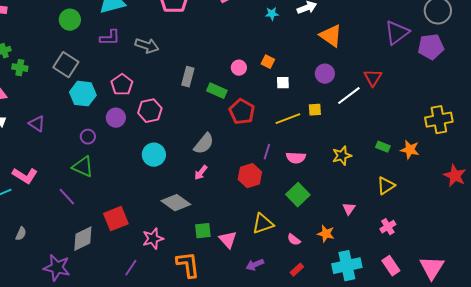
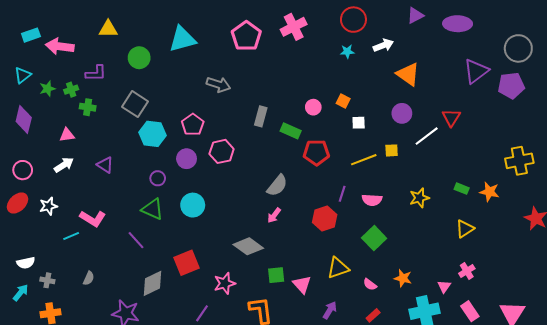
purple L-shape: (110, 38) -> (96, 73), moved
red pentagon: (242, 112) -> (316, 153), turned -30
cyan circle: (154, 155) -> (193, 205), moved
pink triangle: (349, 209) -> (444, 286), moved
purple arrow: (255, 265) -> (330, 310), turned 144

